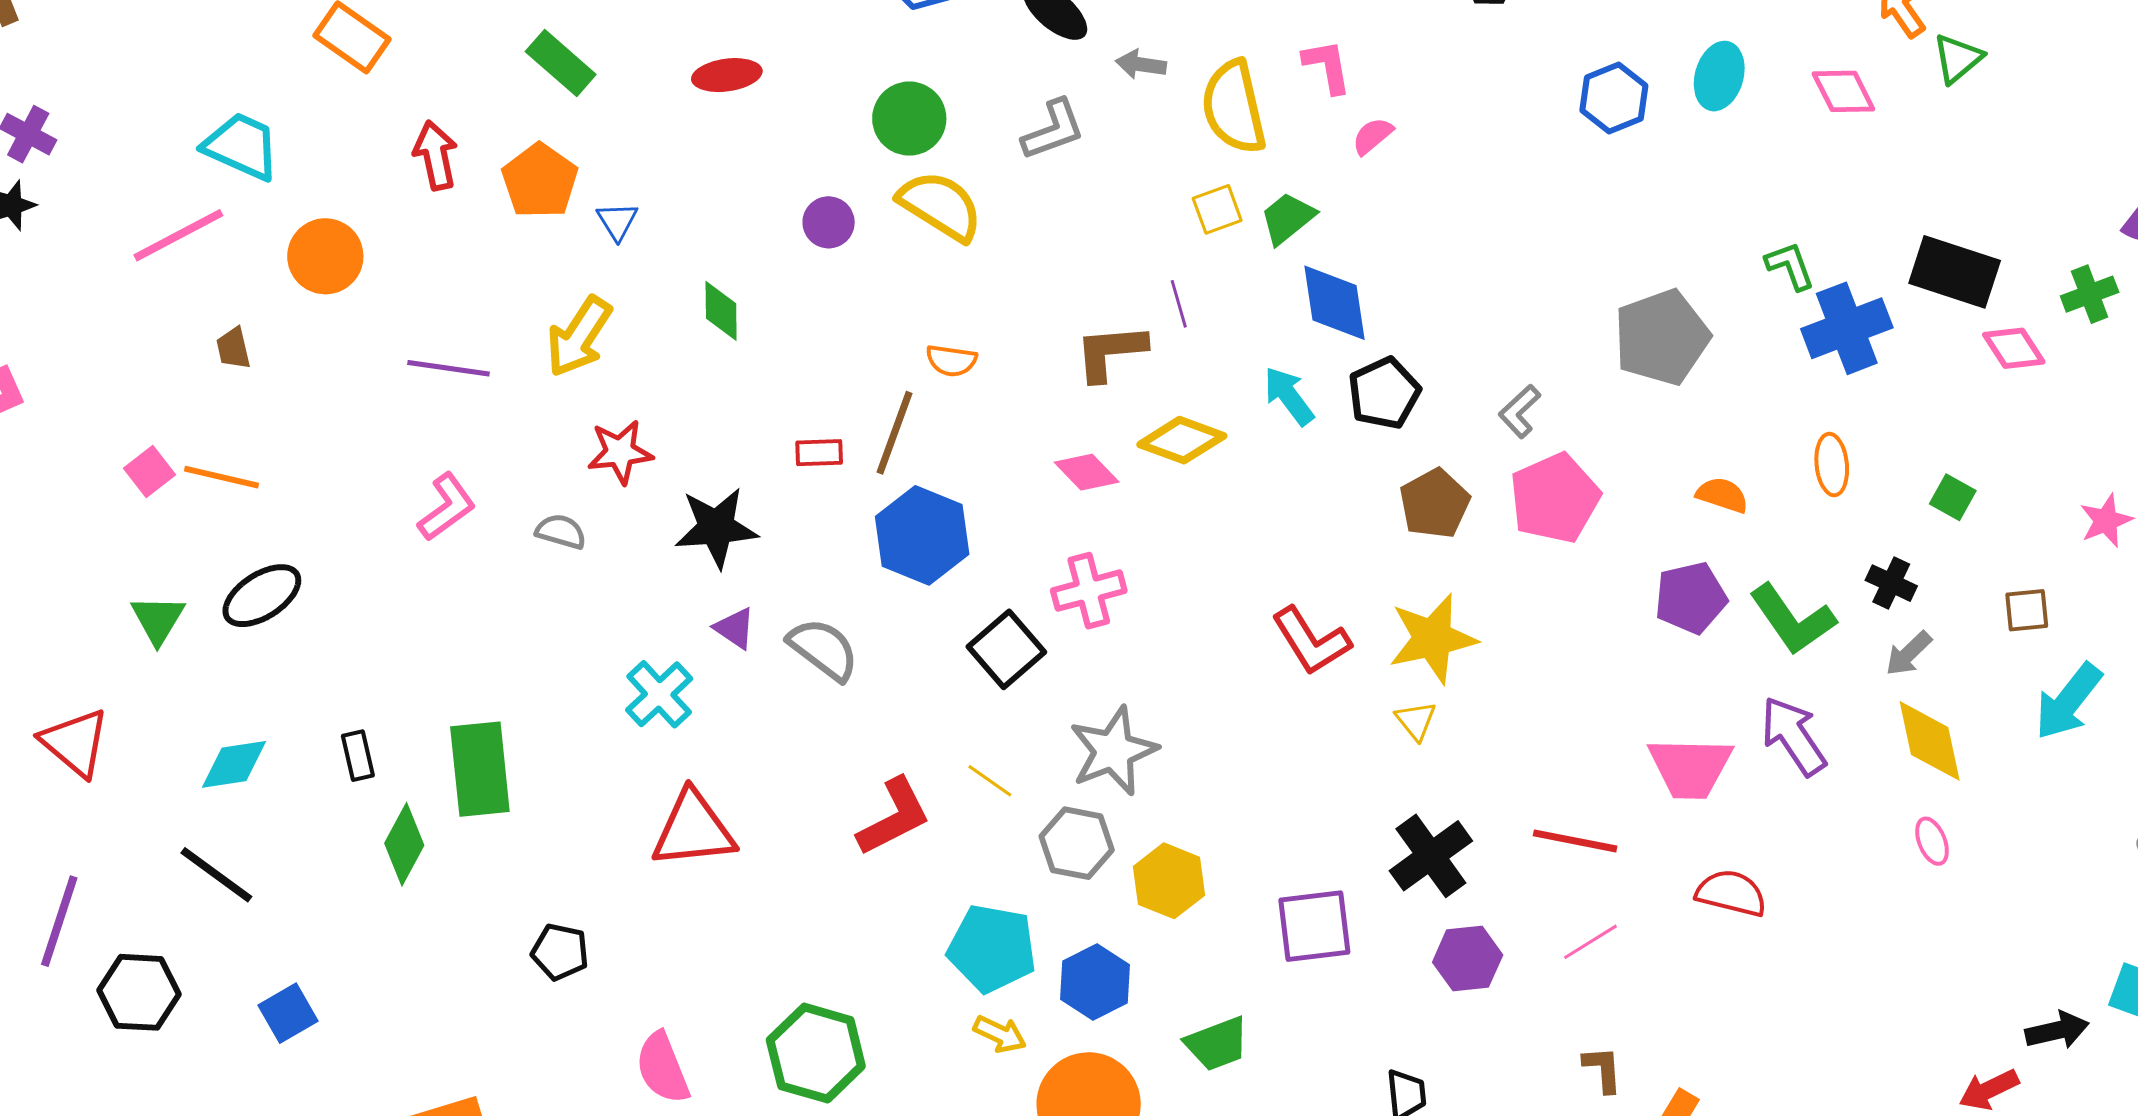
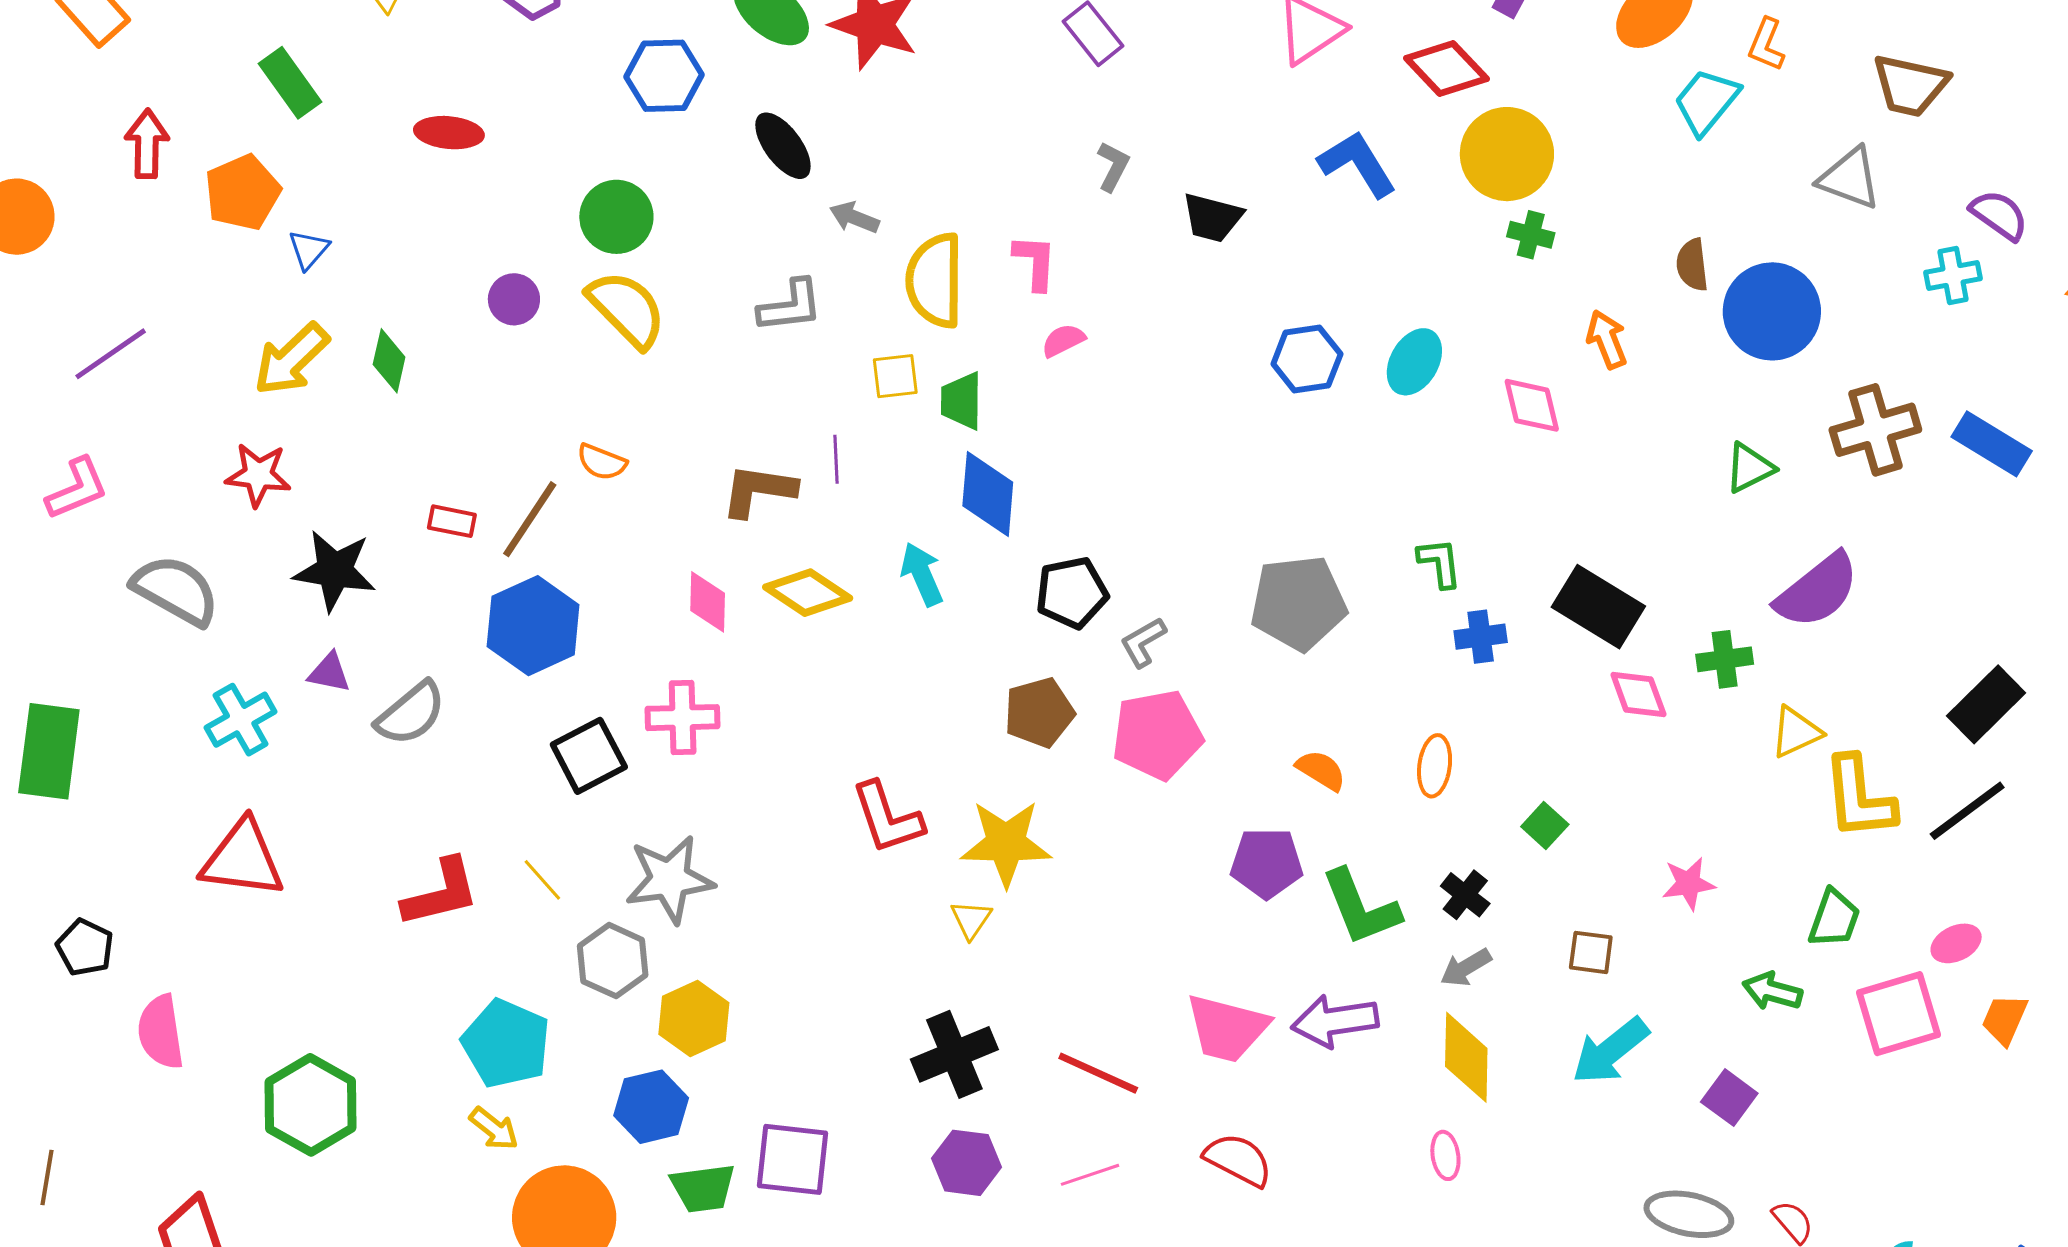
green triangle: (1958, 58) -> (1750, 468), moved
gray L-shape: (1053, 130) -> (790, 306), moved
green trapezoid: (1288, 218) -> (962, 401), turned -64
blue cross: (1847, 328) -> (1481, 637), size x0.6
yellow arrow: (579, 337) -> (291, 359), moved
purple line: (449, 368) -> (111, 354), turned -56
black pentagon: (1384, 393) -> (1072, 593), moved
pink diamond: (1087, 472) -> (708, 602), turned 32
gray semicircle: (561, 532) -> (176, 590), moved, size x1.8
purple triangle: (735, 628) -> (329, 673), turned -36
gray semicircle: (823, 649) -> (411, 713), turned 90
purple arrow: (1793, 736) -> (1335, 1021), turned -78
purple square: (1314, 926) -> (793, 1159), moved
blue hexagon: (1095, 982) -> (651, 1107), moved
pink semicircle: (663, 1068) -> (161, 1032), moved

